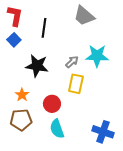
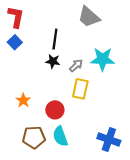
black line: (44, 28) -> (55, 39), moved
black star: (37, 66) -> (53, 61), moved, size x0.6
brown pentagon: (21, 120) -> (34, 137), moved

